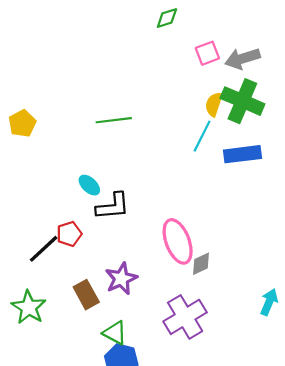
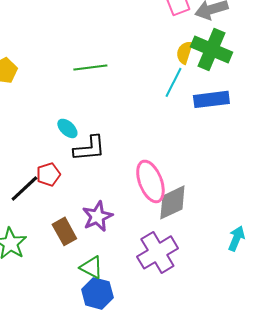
gray diamond: (201, 264) -> (172, 202), size x1.6

